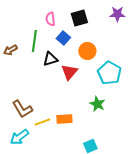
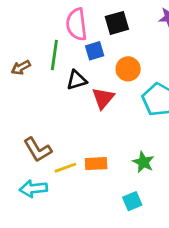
pink semicircle: (50, 19) -> (77, 24), size x1.6
blue square: (63, 38) -> (95, 51), turned 32
green star: (97, 104) -> (143, 162), moved
cyan arrow: (19, 137) -> (33, 189), turned 30

